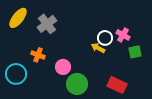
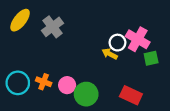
pink cross: (123, 35) -> (138, 39), size x1.5
orange cross: (38, 55) -> (44, 82), moved
pink circle: (63, 67) -> (67, 85), moved

